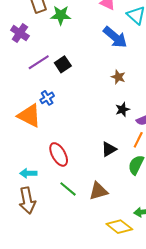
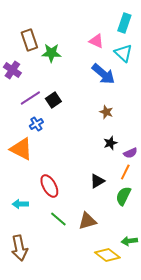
blue cross: (47, 98) -> (36, 124), moved
brown arrow: (27, 200) -> (19, 248), moved

